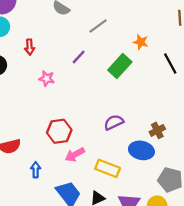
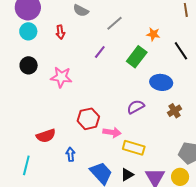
red arrow: (30, 47) -> (60, 32), moved
pink star: (47, 79) -> (61, 77), moved, size x1.5
blue ellipse: (141, 150) -> (161, 82), moved
pink arrow: (75, 155) -> (112, 132), moved, turned -138

